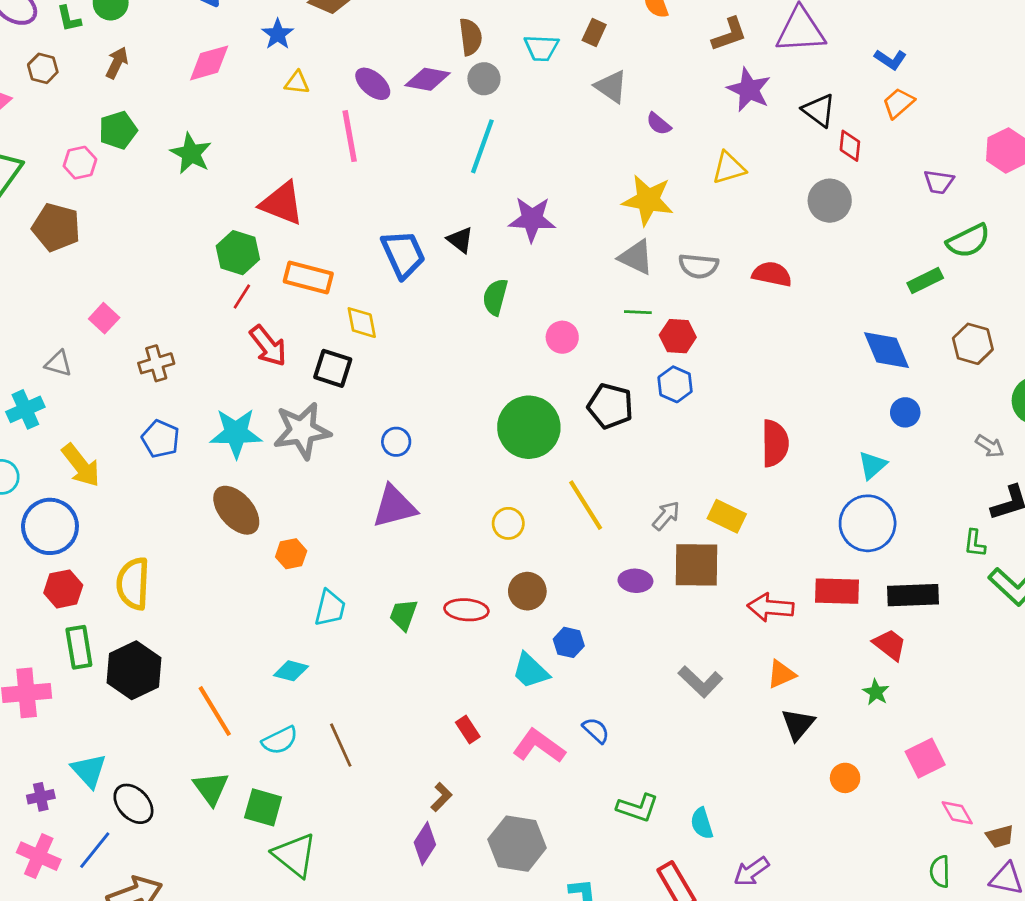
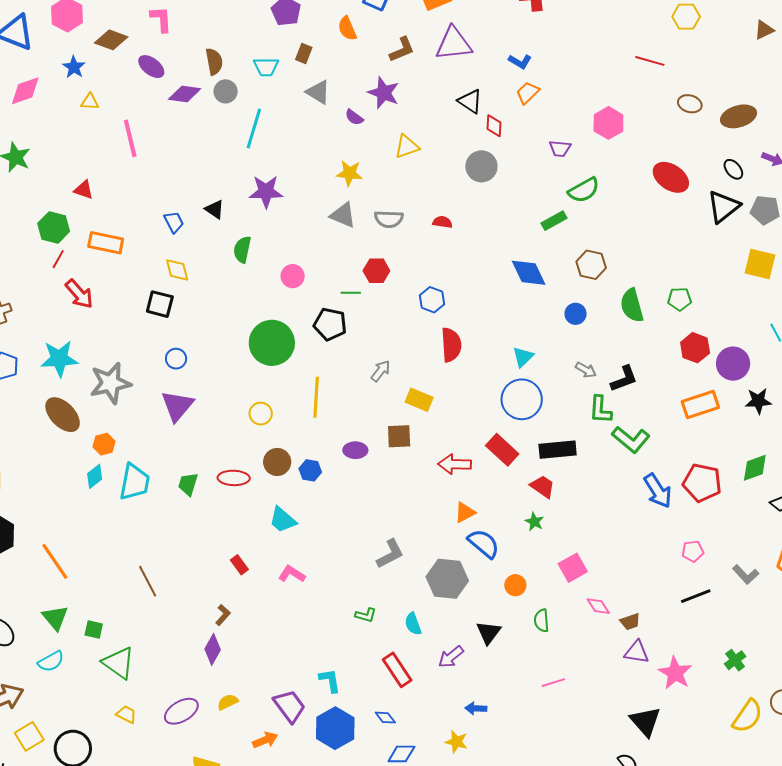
purple ellipse: (373, 84) -> (151, 67), moved
purple star: (749, 90) -> (384, 93), moved
cyan line: (482, 146) -> (254, 129), moved
yellow star: (648, 200) -> (349, 173), size x0.7
red triangle: (282, 203) -> (84, 190), size x0.6
blue trapezoid: (403, 254) -> (174, 222), size x0.6
red semicircle: (772, 274) -> (442, 222), size x0.7
green line: (638, 312) -> (351, 293), moved
yellow diamond: (362, 323) -> (177, 270), moved
black square: (333, 368) -> (160, 304), moved
blue hexagon: (675, 384) -> (432, 300), moved
blue circle: (905, 412) -> (576, 314), moved
gray star: (302, 431) -> (110, 383), moved
gray arrow: (990, 446) -> (586, 370), moved
yellow line: (586, 505) -> (316, 397), turned 39
purple triangle: (394, 507) -> (177, 406), turned -33
gray arrow: (666, 516) -> (381, 371), moved
green L-shape: (975, 543) -> (600, 410), size x1.4
brown square: (696, 565) -> (399, 436), size x0.7
red rectangle: (837, 591) -> (502, 450), turned 44
cyan trapezoid: (330, 608) -> (135, 482), size x1.4
blue hexagon: (569, 642) -> (310, 470), moved
cyan diamond: (291, 671) -> (95, 476), moved, turned -50
gray L-shape: (700, 682) -> (390, 554), moved, turned -68
black triangle: (798, 724) -> (488, 632), moved
blue semicircle: (596, 730) -> (484, 543), moved, size x1.6
cyan semicircle: (280, 740) -> (51, 661), moved
pink L-shape: (539, 746) -> (292, 574), size x0.7
green square: (263, 807) -> (94, 629), size x0.7
green L-shape: (638, 808) -> (366, 615), size x0.7
gray hexagon: (517, 844) -> (447, 579), moved
green semicircle: (940, 872) -> (541, 621), moved

